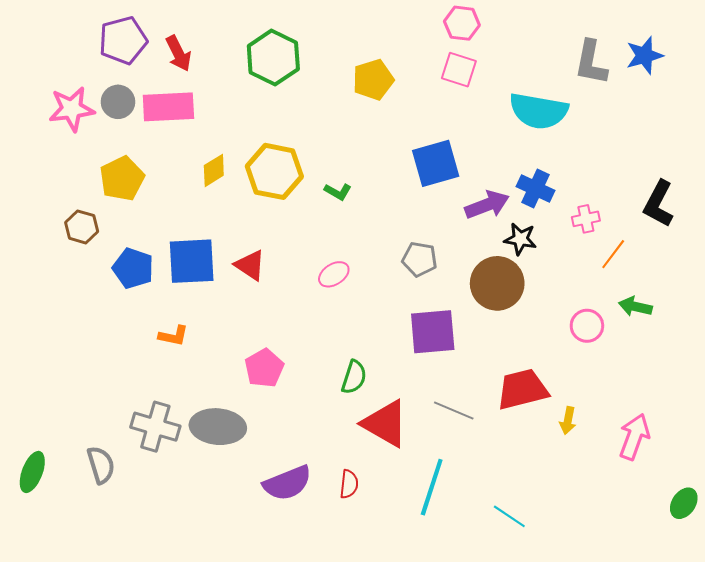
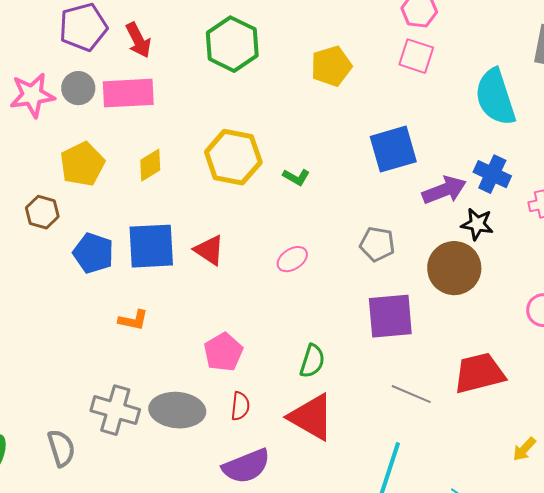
cyan semicircle: (539, 111) -> (495, 97), turned 62
yellow diamond: (214, 170) -> (150, 165), moved
yellow arrow: (568, 421) -> (524, 449), moved, turned 32
red triangle: (385, 424) -> (311, 417), moved
red semicircle: (349, 484) -> (240, 406), moved

